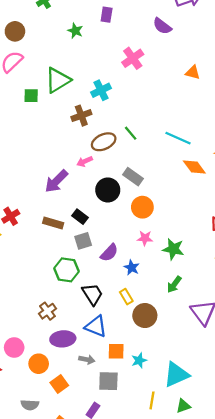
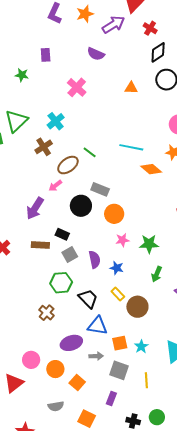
purple semicircle: (109, 253) -> (95, 260), turned -42
brown cross: (47, 311) -> (47, 313), moved
gray square: (108, 381) -> (119, 370), turned 30
yellow line: (152, 400) -> (146, 380), moved

